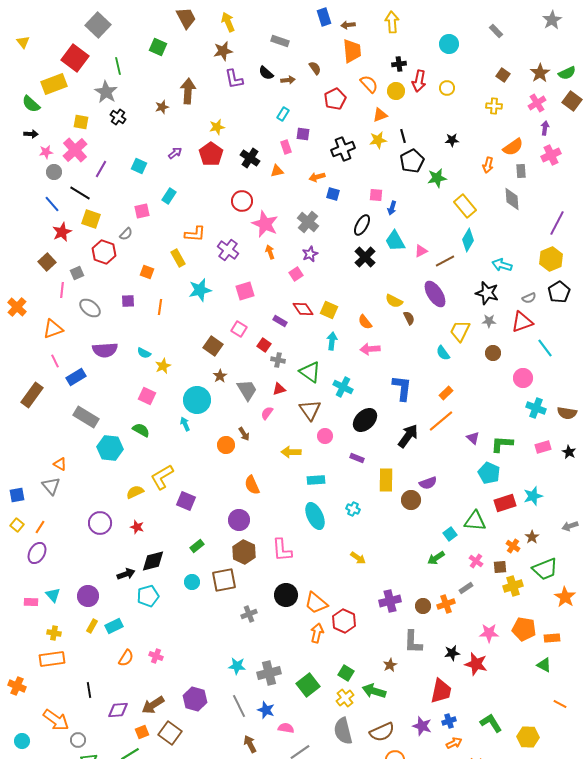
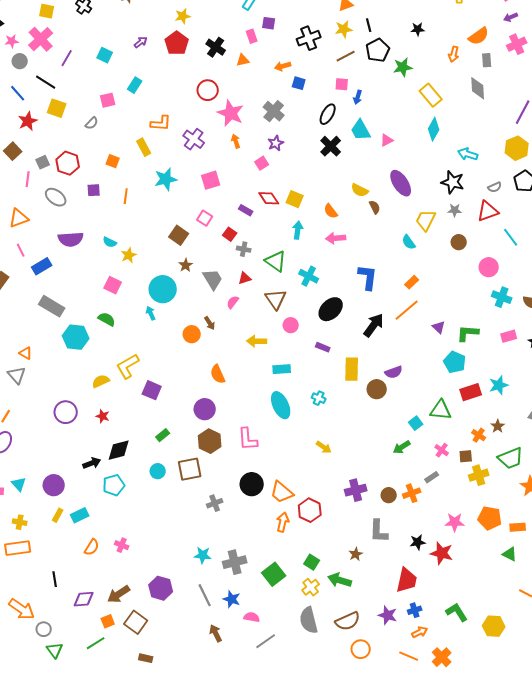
purple arrow: (545, 128) -> (511, 17), turned -120
red hexagon: (104, 252) -> (68, 163), moved
brown line: (445, 261) -> (346, 56), moved

